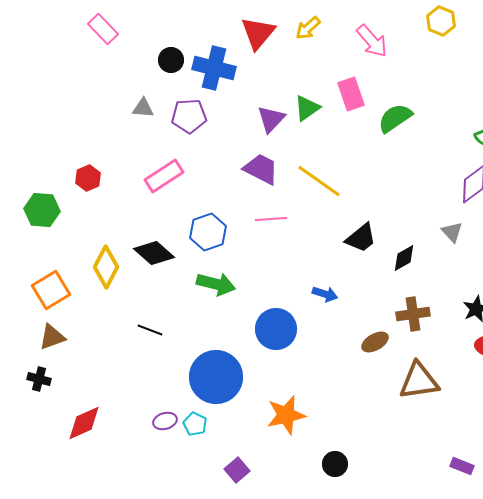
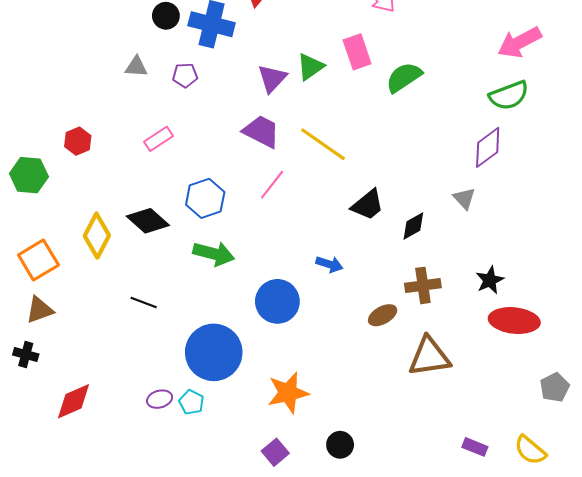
purple pentagon: (189, 116) -> (185, 75), size x0.7
pink rectangle: (164, 176) -> (158, 139), size x0.7
pink line: (271, 219) -> (272, 185), turned -48
purple square: (237, 470) -> (275, 452), moved

